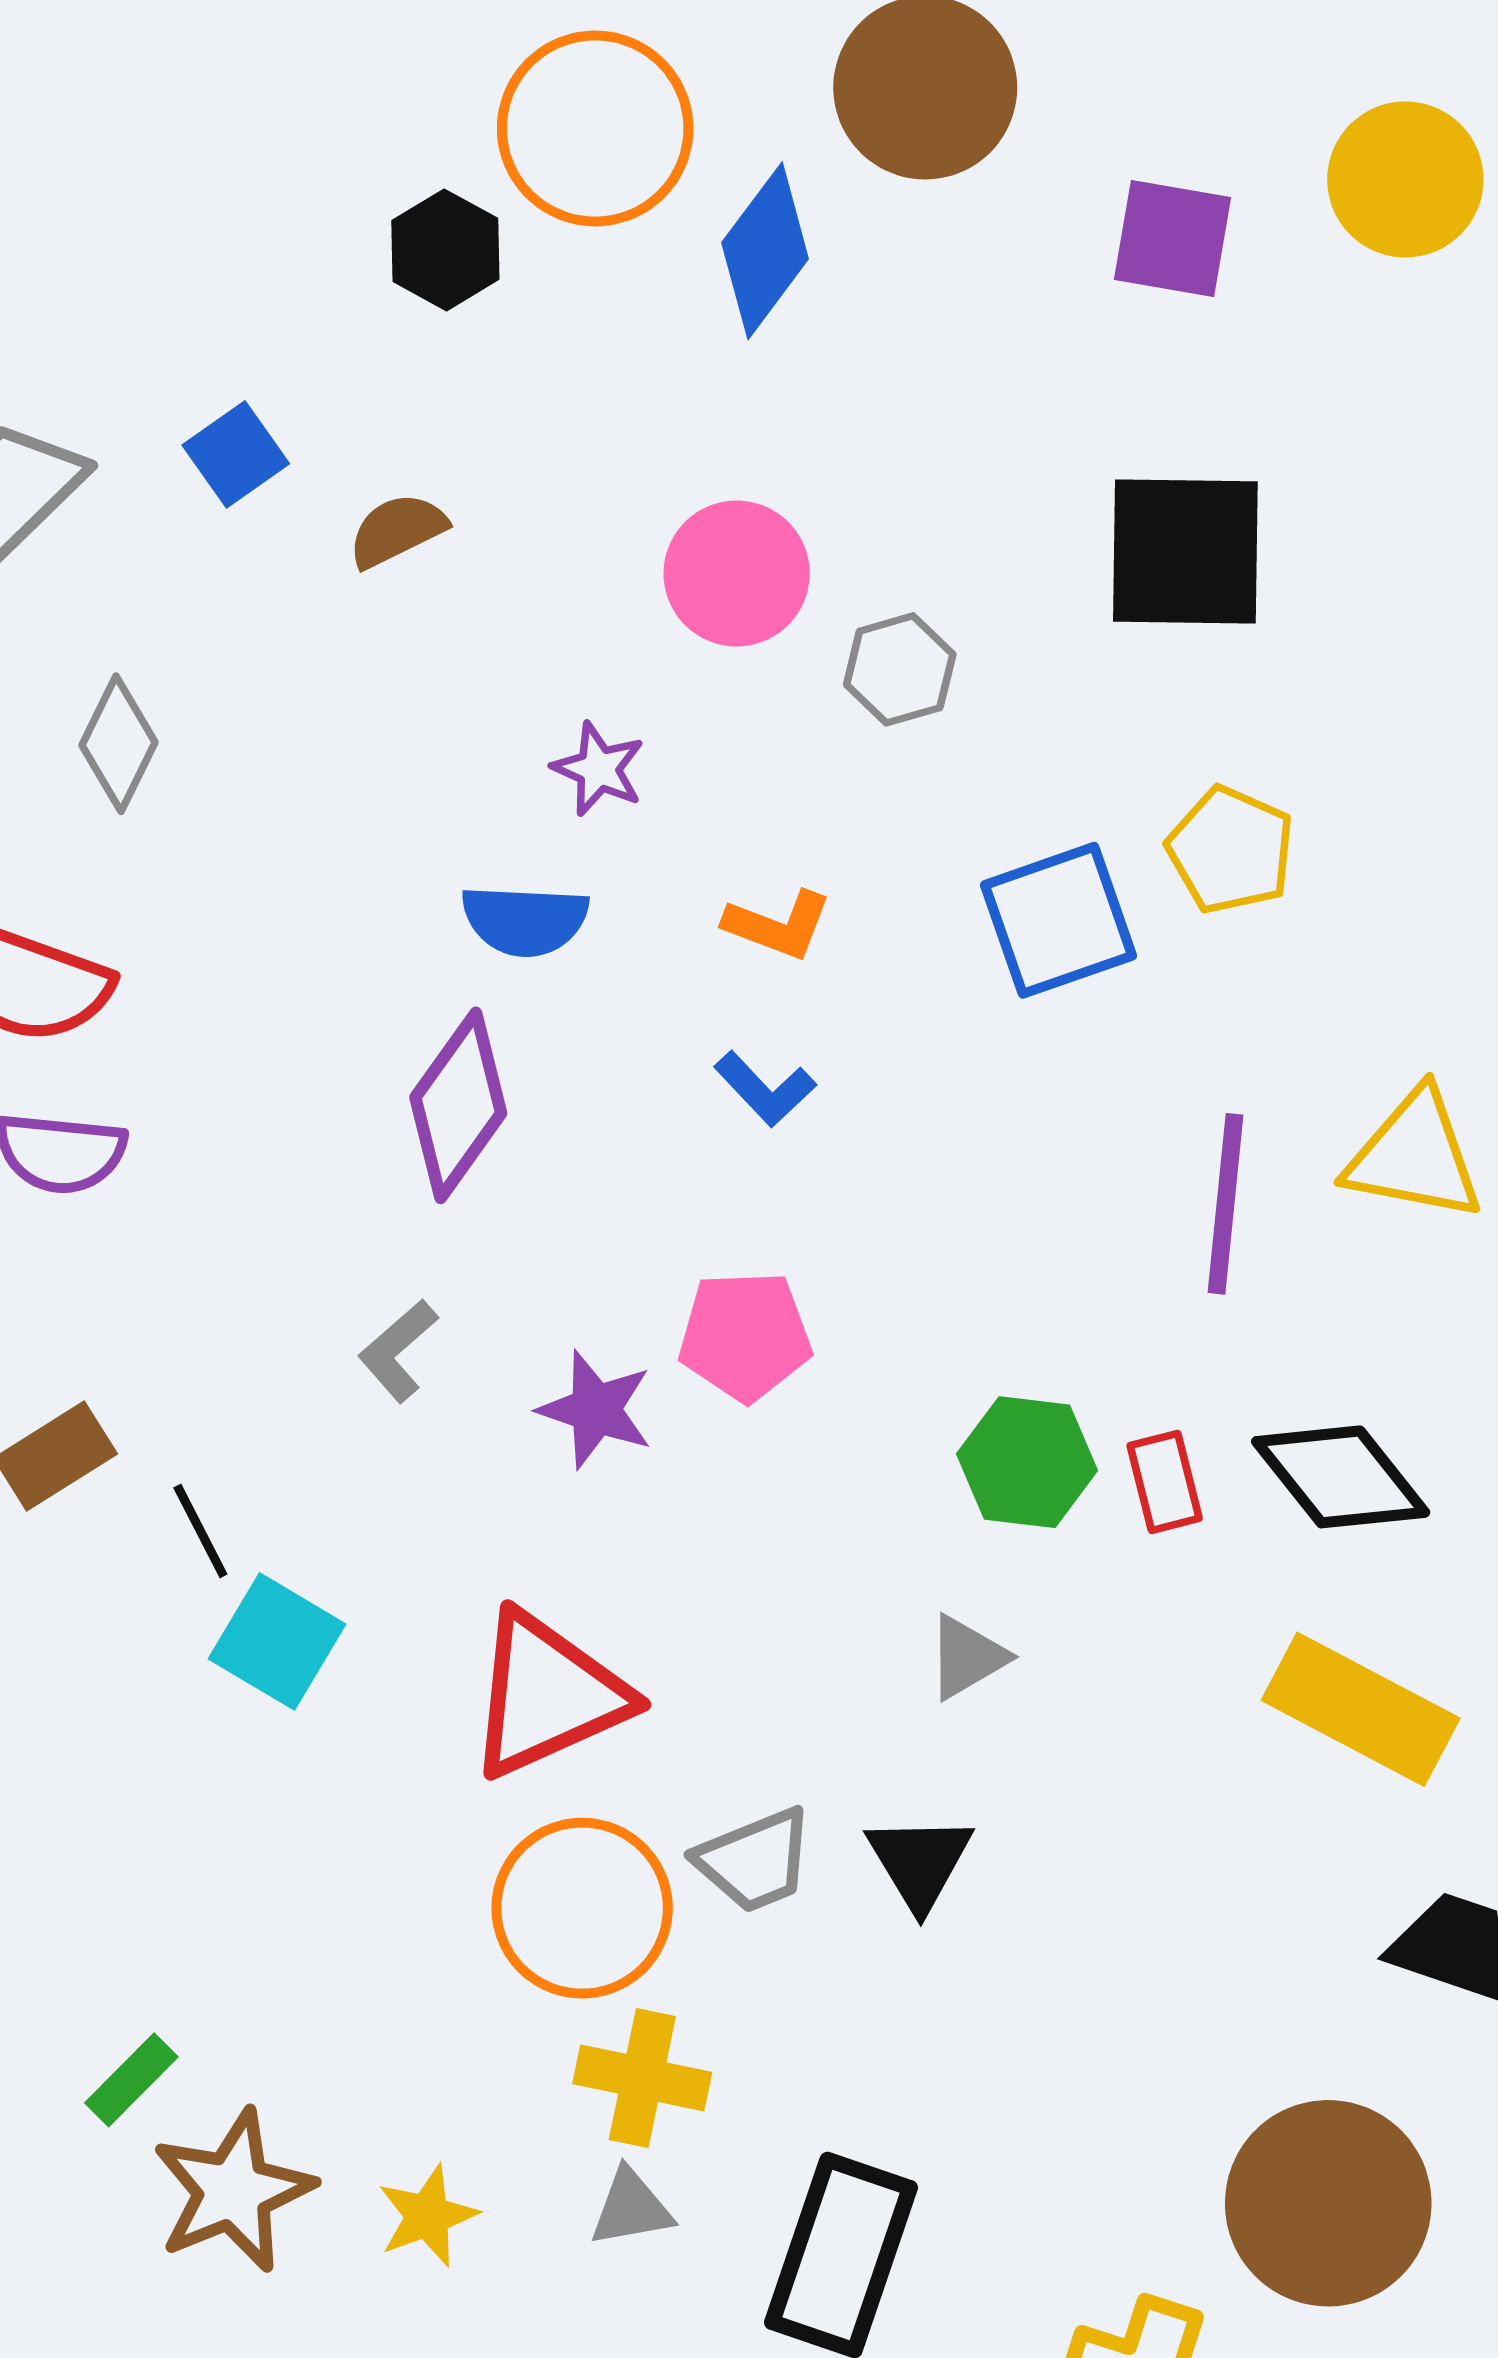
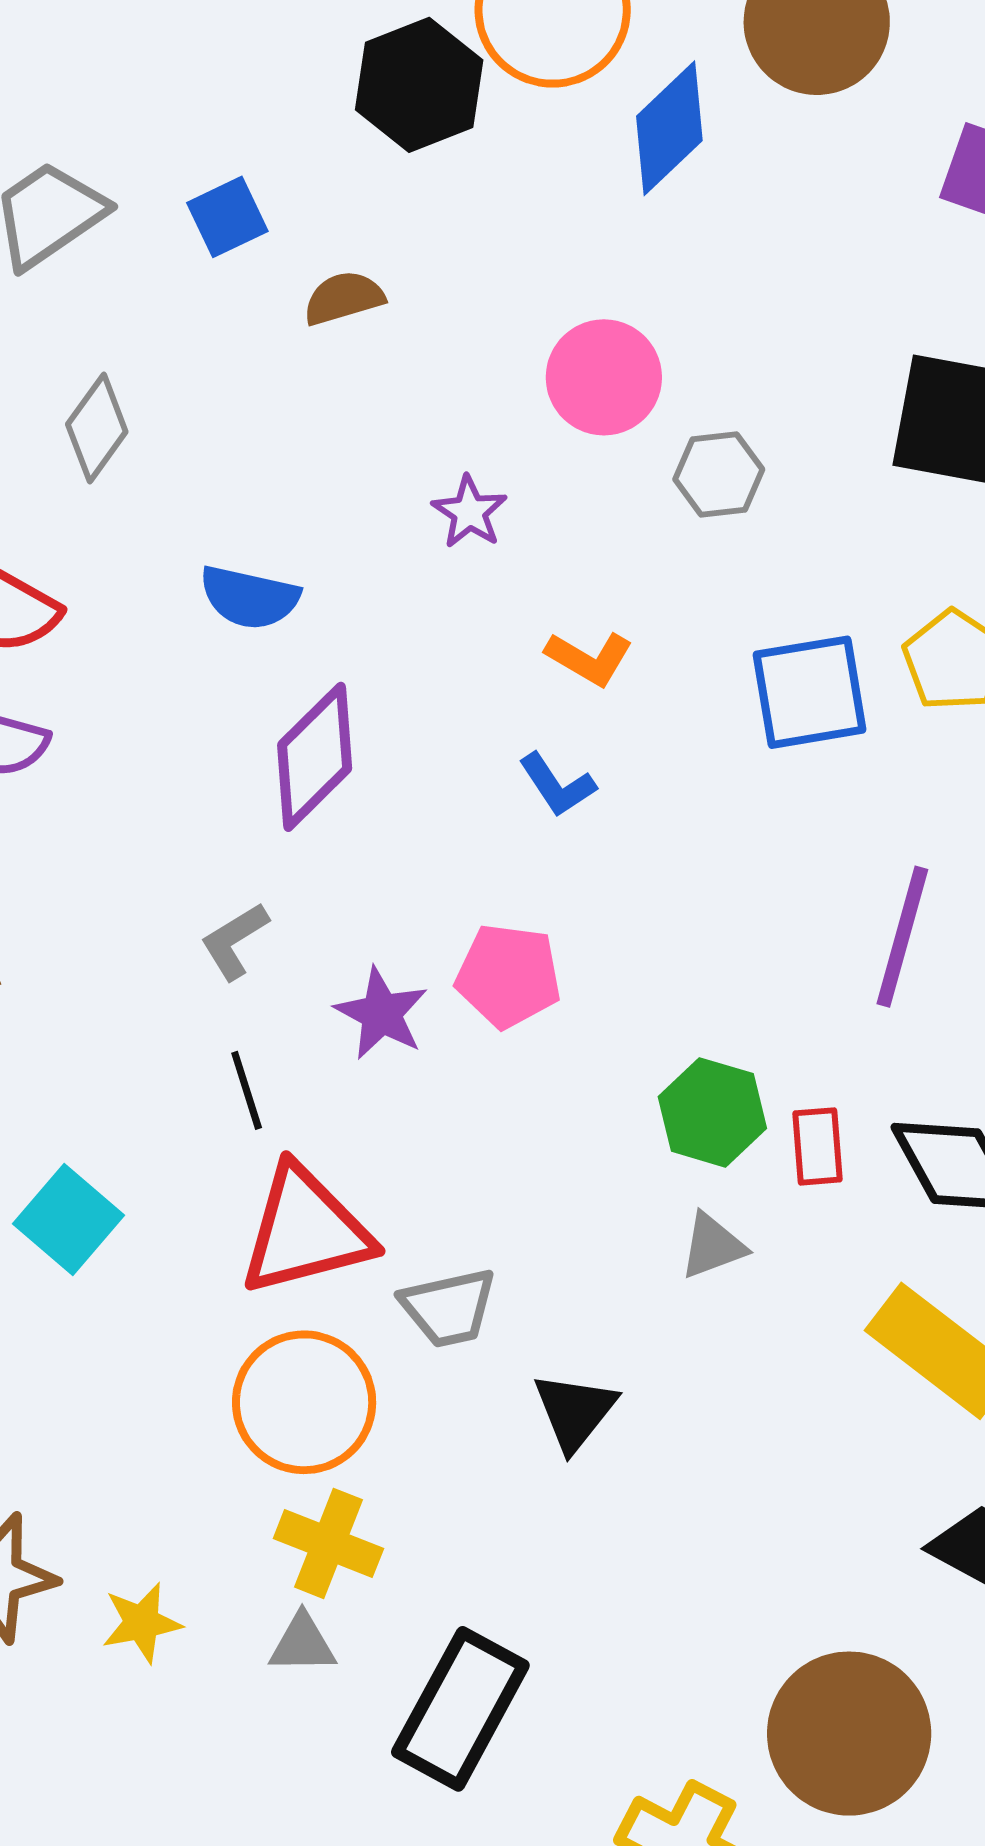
black hexagon: (445, 250) -> (419, 85), size x1.4
blue semicircle: (525, 920) -> (249, 597), moved
black line: (200, 1531) -> (247, 1090), moved
cyan square: (277, 1641) -> (68, 1219), moved
gray triangle: (967, 1657) -> (713, 1246), moved
gray trapezoid: (755, 1860) -> (449, 1308), moved

